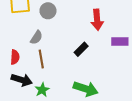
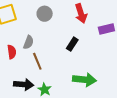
gray circle: (48, 11) -> (45, 14), moved
red semicircle: (15, 57) -> (12, 52), moved

